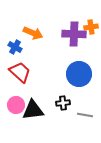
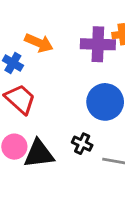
black cross: (63, 103) -> (82, 144), turned 32

